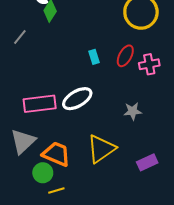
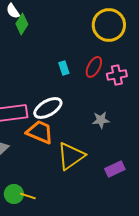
orange trapezoid: (56, 154) -> (40, 132), moved
green circle: (43, 173) -> (14, 194), moved
yellow line: (56, 191) -> (28, 196), turned 35

